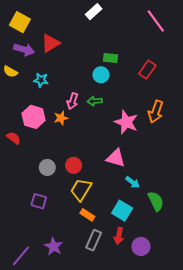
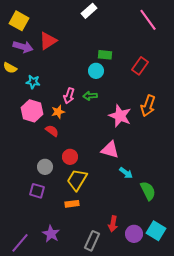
cyan star: (41, 80) -> (33, 82), moved
red semicircle: (14, 138) -> (52, 131), moved
gray circle: (47, 167) -> (45, 167), moved
cyan square: (122, 211) -> (156, 231), moved
orange rectangle: (87, 215) -> (72, 204), moved, turned -40
gray rectangle: (94, 240) -> (92, 241), moved

